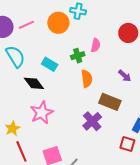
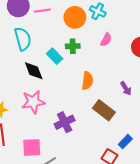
pink semicircle: (96, 45) -> (106, 40), moved
green cross: (78, 56) -> (73, 46), moved
purple cross: (92, 121) -> (65, 122), moved

